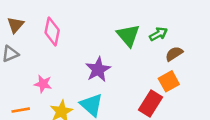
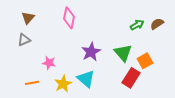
pink diamond: (52, 31) -> (69, 18), moved
green triangle: (128, 35) -> (123, 53), moved
brown semicircle: (174, 54) -> (157, 24), moved

